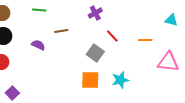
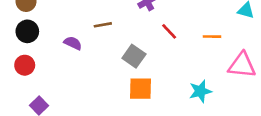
gray square: (95, 53) -> (134, 56), moved
cyan star: (120, 80) -> (200, 91), moved

